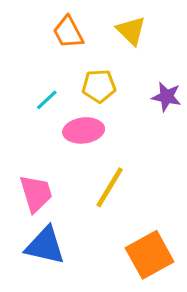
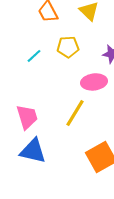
pink ellipse: (84, 130) -> (94, 82), moved

